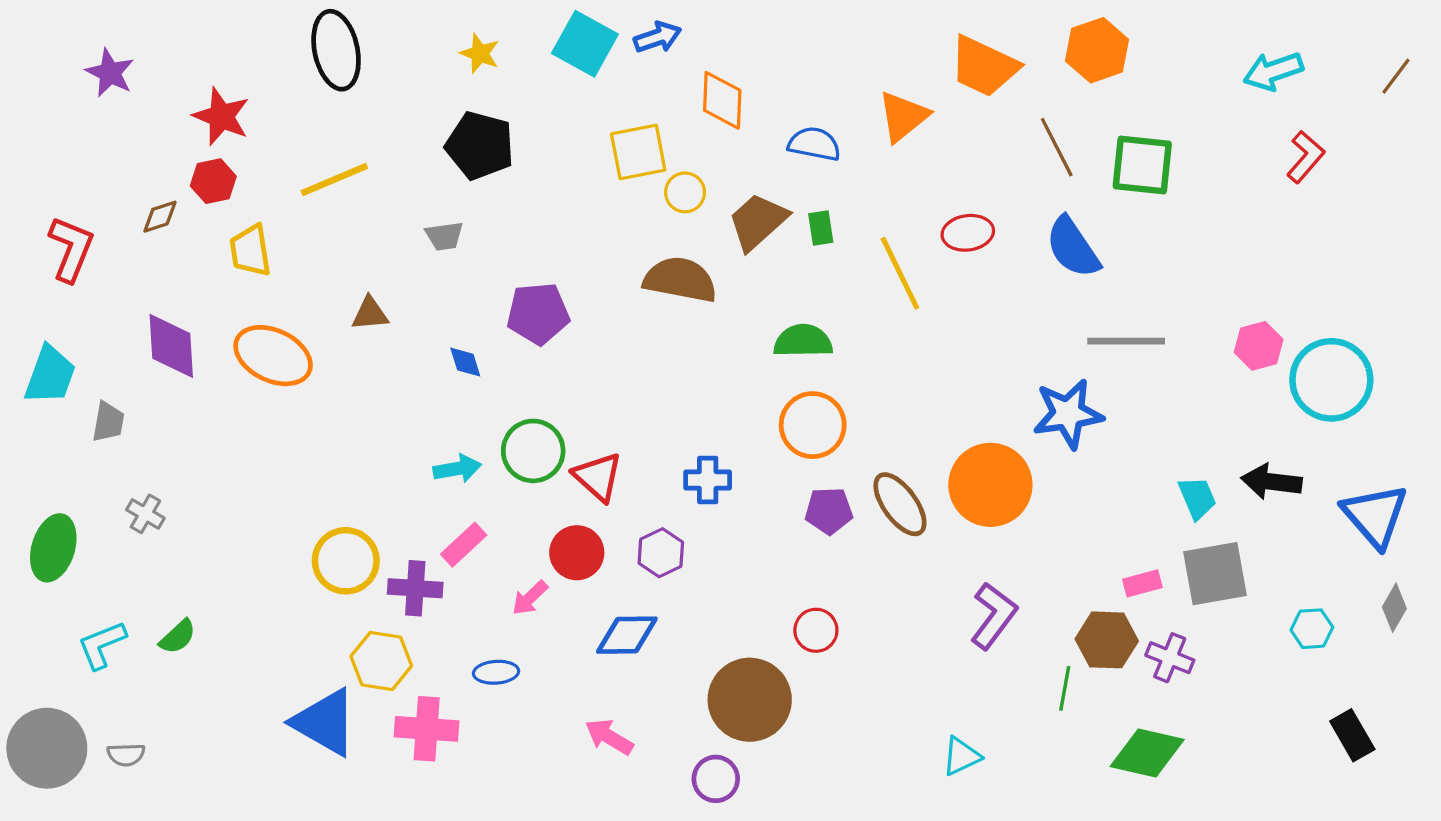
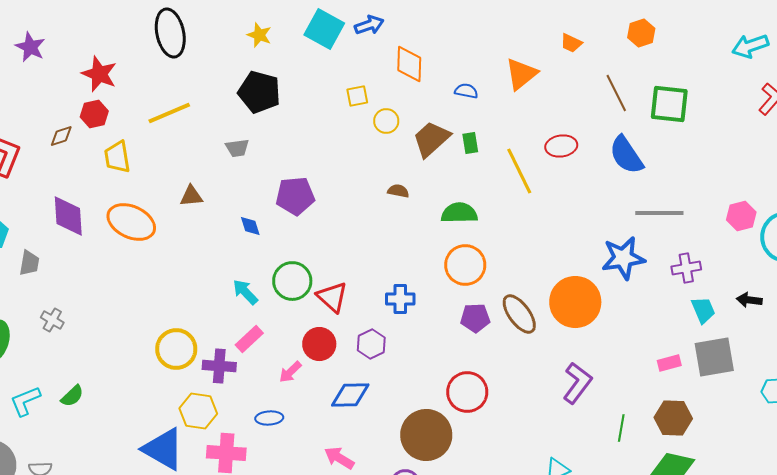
orange hexagon: (1097, 50) -> (641, 33), size x0.7
orange trapezoid: (984, 66) -> (571, 43), size x0.5
blue semicircle: (814, 144) -> (466, 91), size x0.7
yellow square: (638, 152) -> (357, 96), size x0.6
brown semicircle: (680, 280) -> (398, 191), moved, size x0.5
cyan arrow: (457, 469) -> (245, 292), turned -124
black arrow: (1272, 482) -> (749, 300), size x0.7
red circle: (816, 630) -> (467, 392), size x1.5
brown hexagon: (1107, 640) -> (673, 418), moved
purple cross: (1170, 658) -> (686, 268), moved, turned -32

